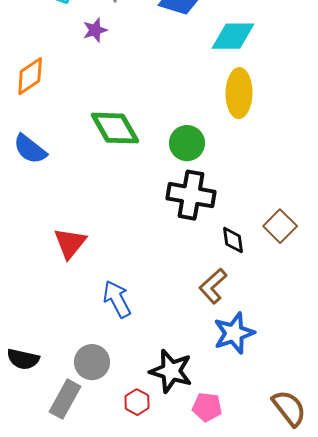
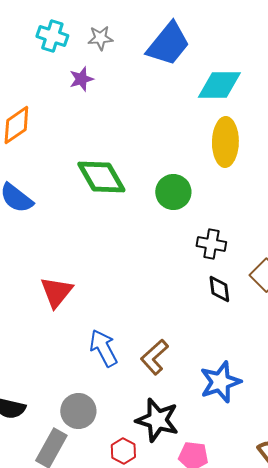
black cross: (191, 195) -> (211, 244), moved, size x0.6
brown L-shape: (213, 286) -> (154, 357), moved

